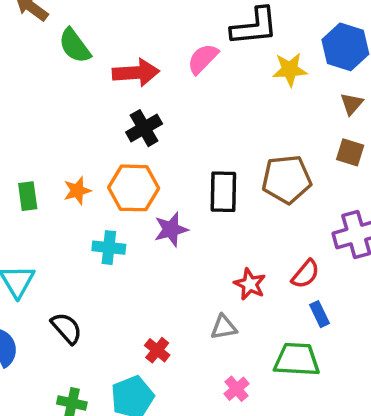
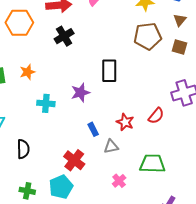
brown pentagon: (287, 179) -> (148, 36), moved
orange hexagon: (134, 188) -> (19, 23), moved
blue rectangle: (320, 314) -> (93, 129), moved
black semicircle: (66, 328) -> (23, 149), turned 42
red cross: (157, 350) -> (74, 160), size x1.5

